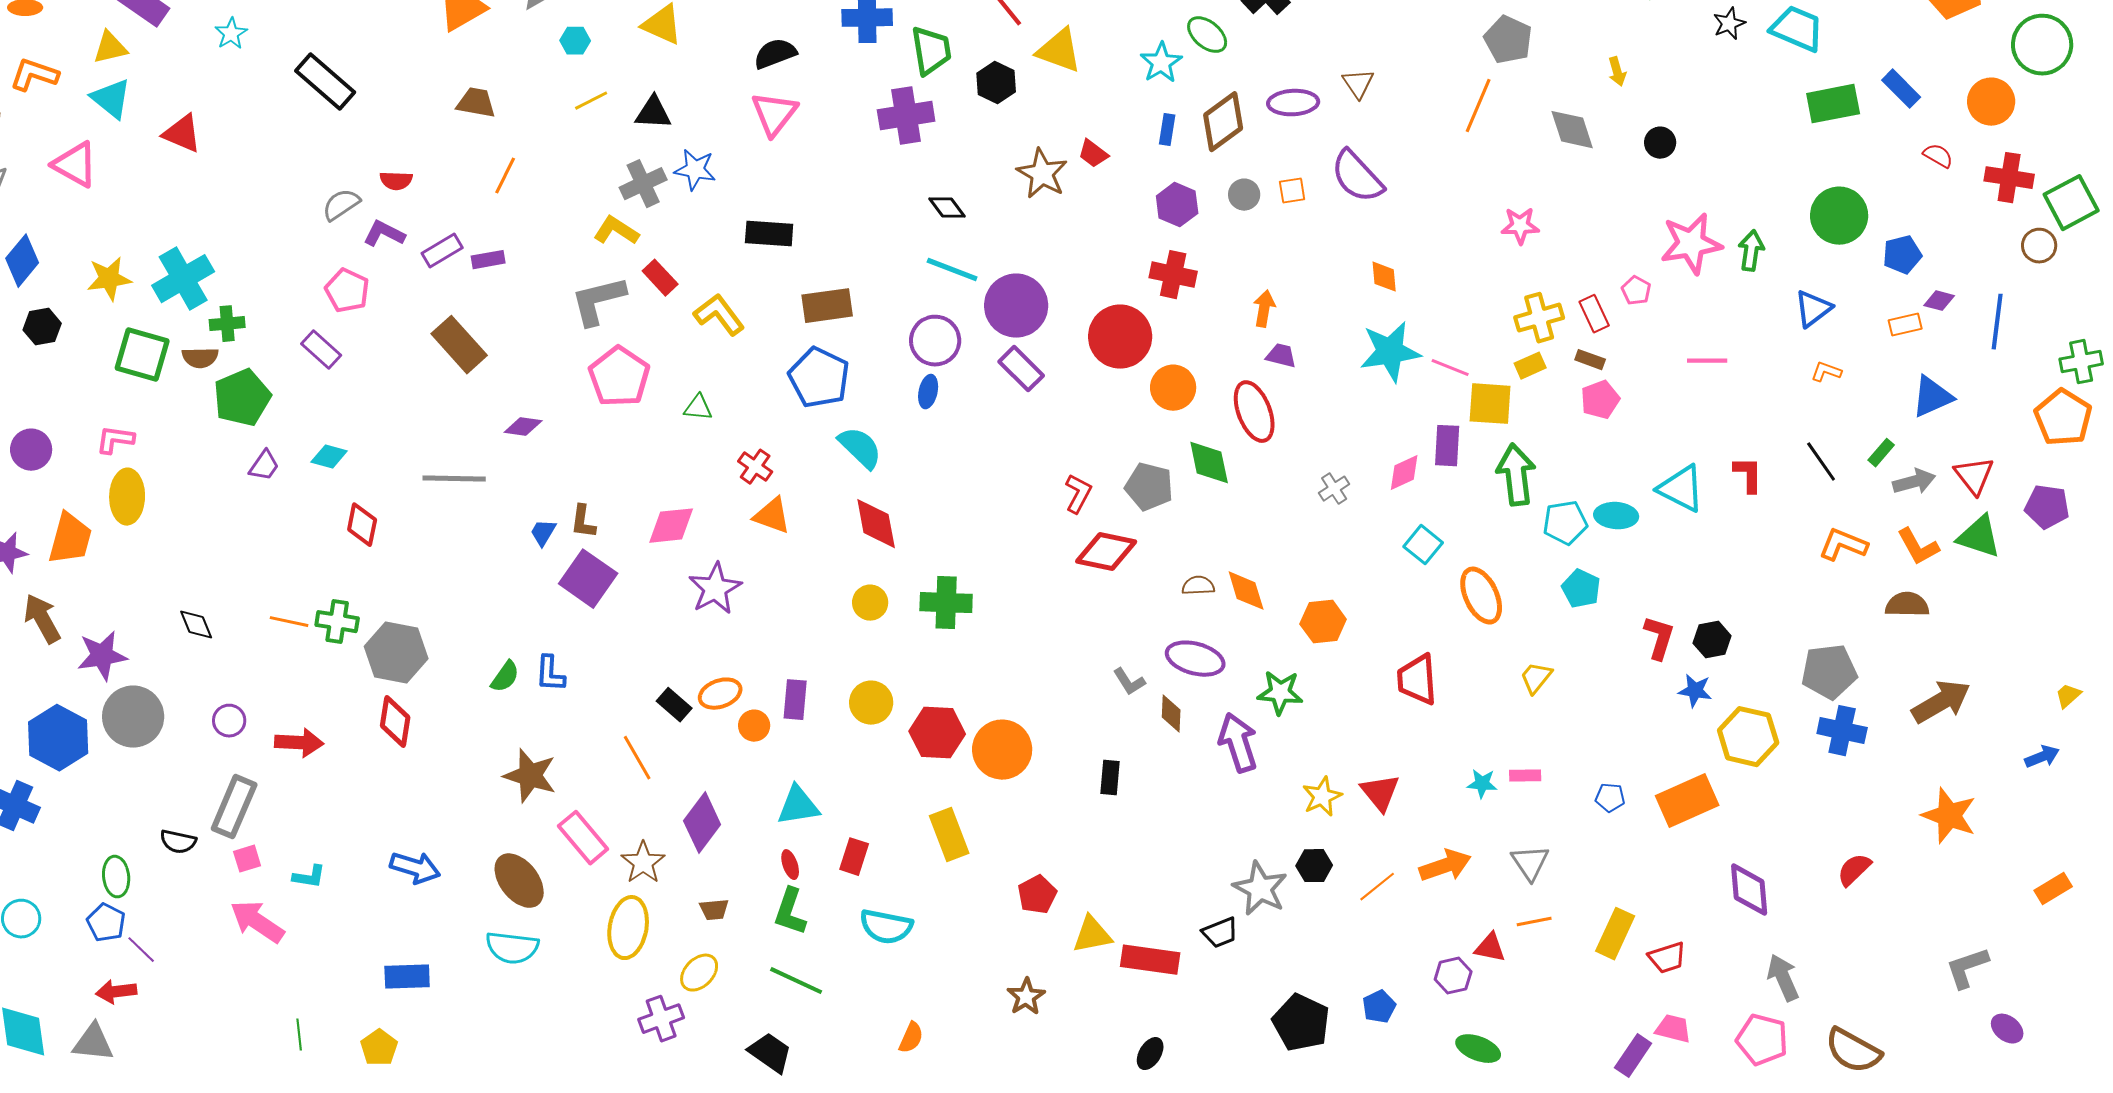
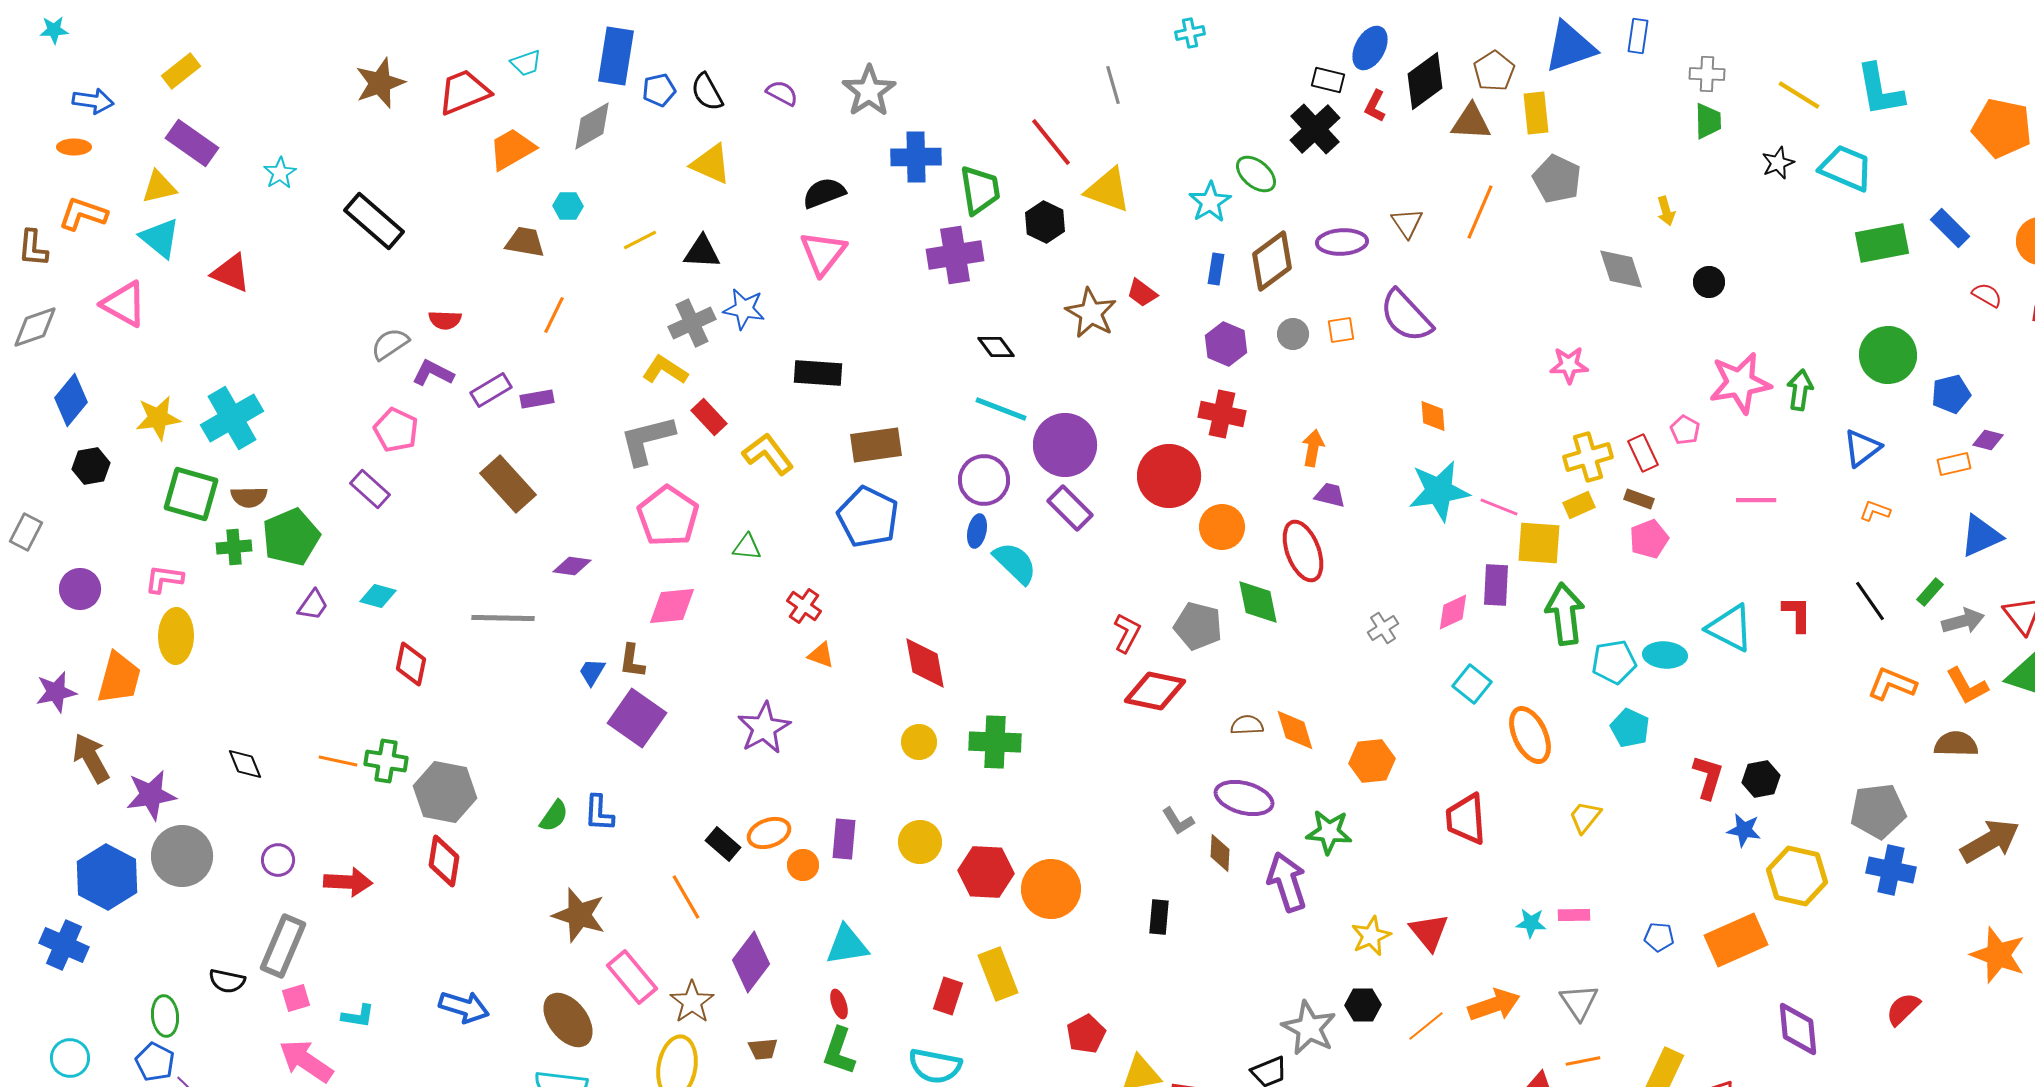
cyan hexagon: (575, 41) -> (568, 206), moved
orange line: (1478, 106) -> (1480, 212), moved
green cross: (227, 324) -> (234, 547), moved
cyan semicircle: (860, 448) -> (1015, 563), moved
orange triangle: (772, 516) -> (821, 655), size x0.7
pink diamond: (671, 526) -> (672, 606), moved
red rectangle: (854, 857) -> (948, 996), moved

